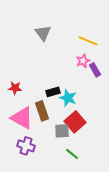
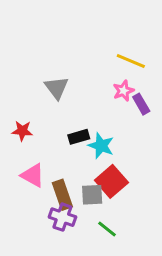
gray triangle: (43, 33) -> (56, 88), moved
brown rectangle: (42, 111) -> (62, 195), moved
pink triangle: (22, 118) -> (33, 175), size x0.7
purple cross: (26, 146) -> (62, 217), moved

